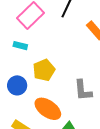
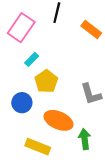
cyan rectangle: (20, 46) -> (32, 59), moved, turned -48

